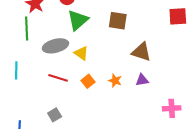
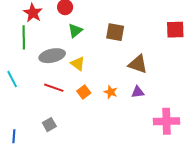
green triangle: (78, 20) -> (75, 31), size x0.7
cyan line: (16, 70) -> (12, 79), turned -30
pink cross: (172, 108) -> (167, 121), size x1.4

